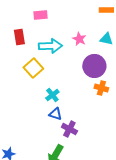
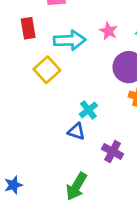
cyan cross: (52, 95) -> (88, 110), moved
purple cross: (69, 129) -> (113, 152), moved

